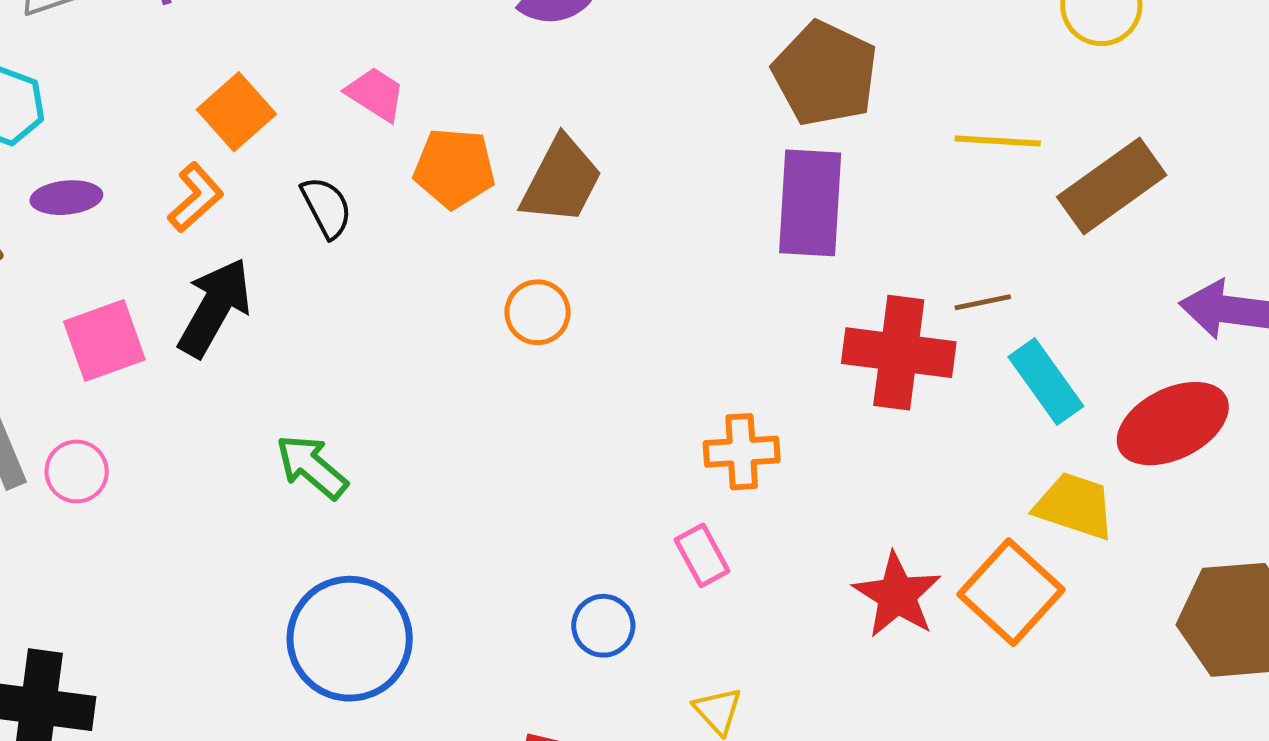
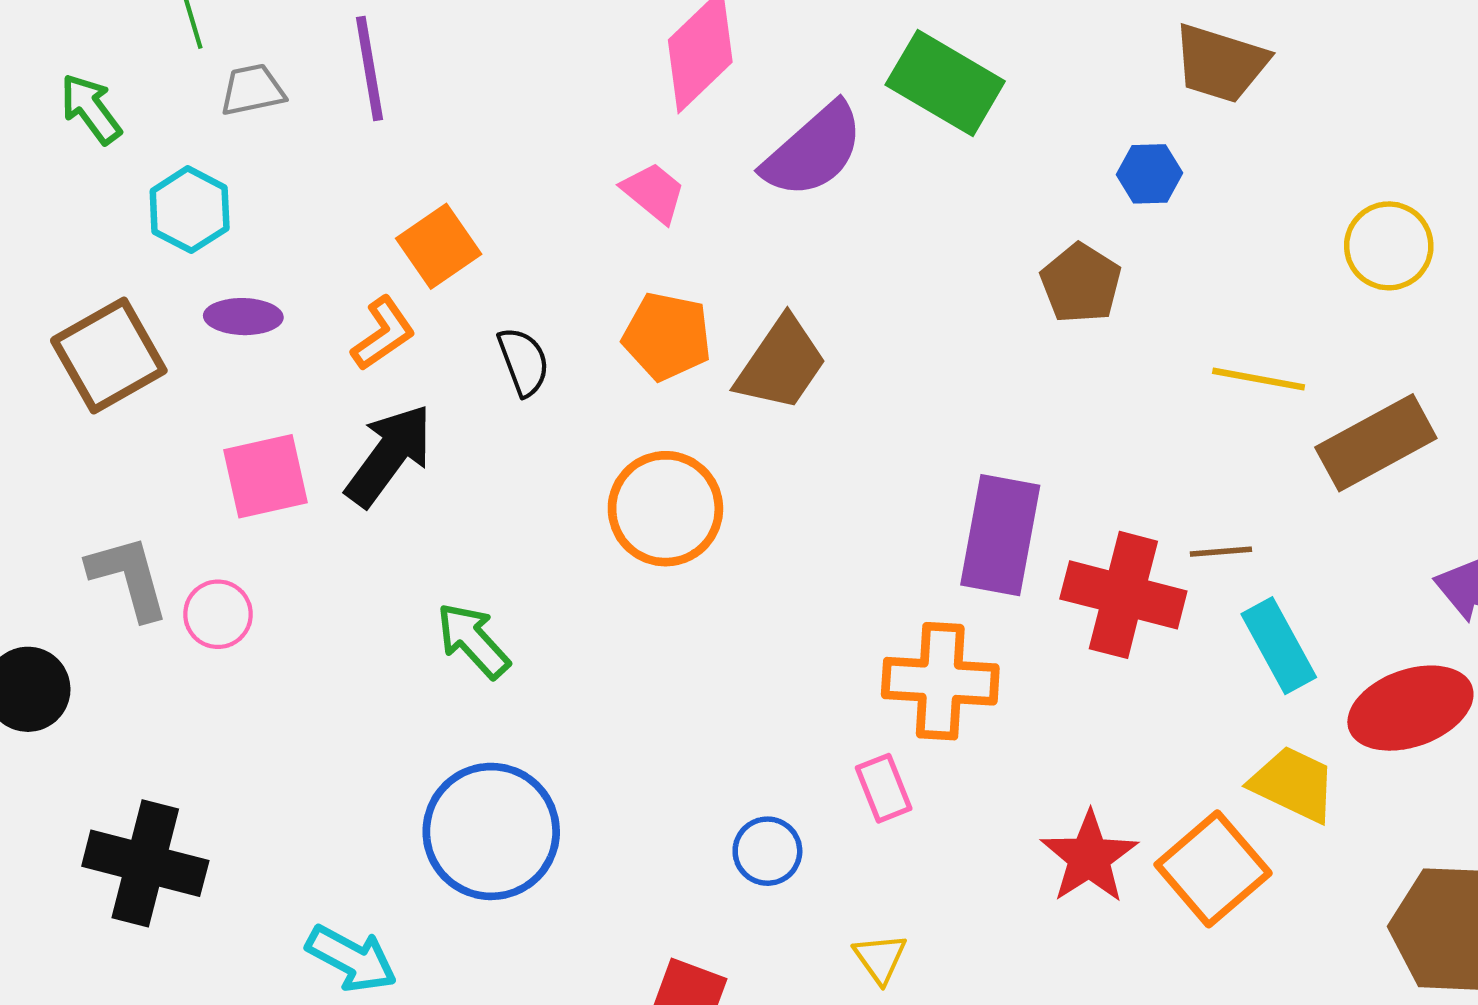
brown pentagon: (825, 74) -> (1081, 283), size x0.7
pink trapezoid: (375, 94) -> (654, 192), moved
purple rectangle: (810, 203) -> (1000, 535), moved
orange circle: (538, 312) -> (665, 509), moved, size x1.6
orange cross: (742, 452) -> (940, 681), size x1.4

